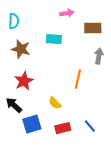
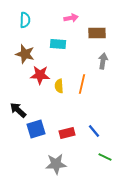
cyan semicircle: (14, 21) -> (25, 20), moved
red star: (24, 81) -> (40, 75), moved, turned 30
yellow semicircle: (55, 103) -> (59, 86), moved, turned 40

